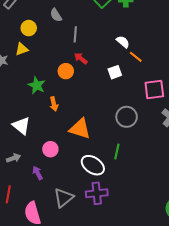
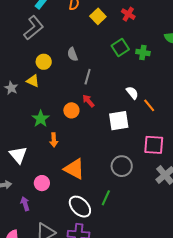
yellow triangle: (22, 49) -> (33, 81), turned 32
orange line: (136, 57) -> (149, 105), moved
white square: (115, 72) -> (119, 121), size x1.5

